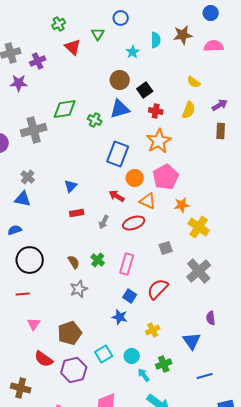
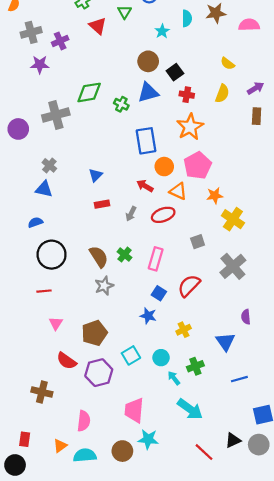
blue rectangle: (118, 154) -> (146, 141), turned -30
brown semicircle: (74, 262) -> (99, 257), size x1.5

